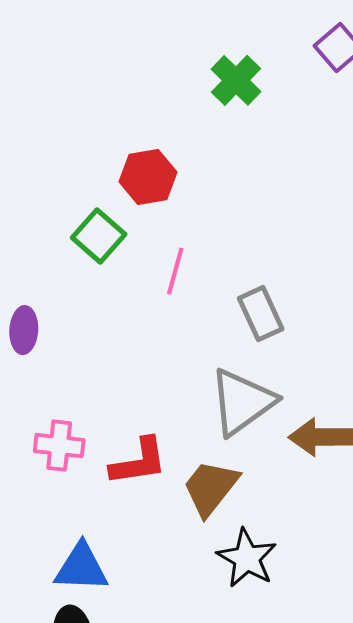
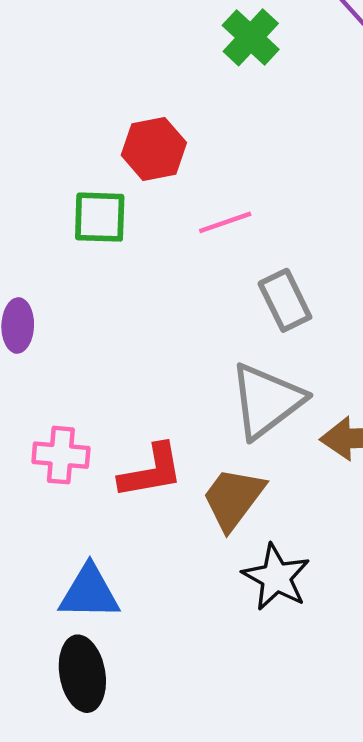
green square: (99, 236) -> (100, 217), turned -38
pink line: (175, 271) -> (225, 222), moved, turned 57

